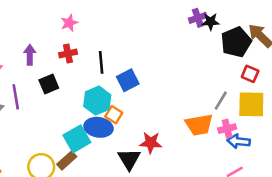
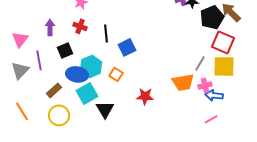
red cross: (68, 53) -> (80, 26), turned 32
red square: (250, 74) -> (223, 42), size x1.6
cyan hexagon: (97, 101) -> (91, 66), moved
blue ellipse: (99, 127) -> (77, 74), moved
black triangle: (129, 159) -> (105, 109), moved
brown rectangle: (67, 160) -> (54, 90), moved

